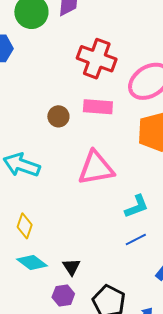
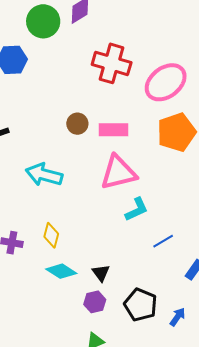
pink rectangle: (98, 107) -> (114, 130), moved
cyan L-shape: (137, 206) -> (137, 209), moved

